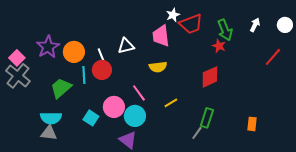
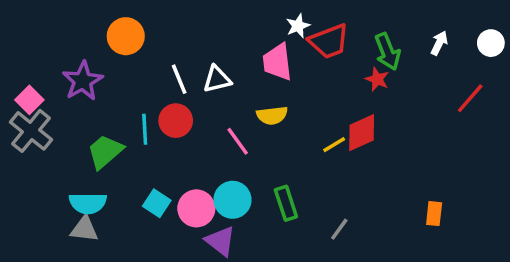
orange circle: (74, 52) -> (126, 36), moved
white line: (102, 57) -> (179, 79), moved
pink line: (139, 93) -> (238, 141), moved
yellow line: (171, 103) -> (334, 145), moved
pink circle: (114, 107) -> (196, 208), moved
green rectangle: (207, 118) -> (286, 203), moved, turned -36

